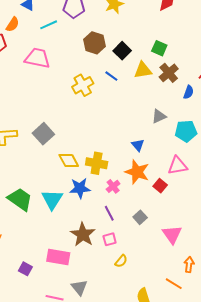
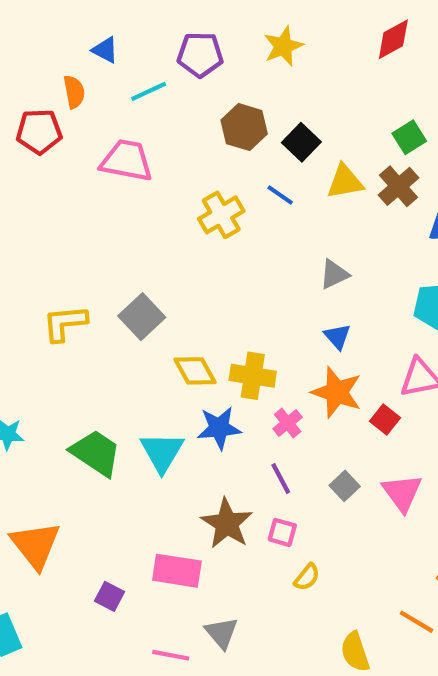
orange semicircle: (13, 24) -> (74, 92), turned -42
green square: (159, 48) -> (409, 137), moved, turned 35
gray triangle: (159, 116) -> (334, 274), moved
pink triangle: (172, 234) -> (402, 493), moved
pink square: (110, 239) -> (282, 532), turned 32

